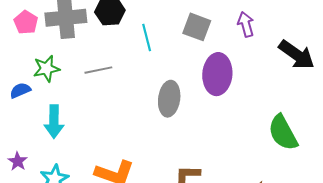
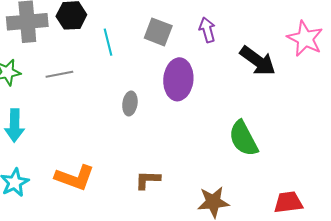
gray ellipse: (169, 99) -> (130, 104), size x0.7

